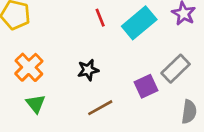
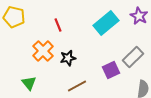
red line: (100, 18) -> (58, 25), moved
orange cross: (29, 67) -> (43, 51), moved

